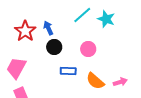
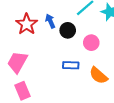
black circle: (54, 47) -> (68, 30), moved

